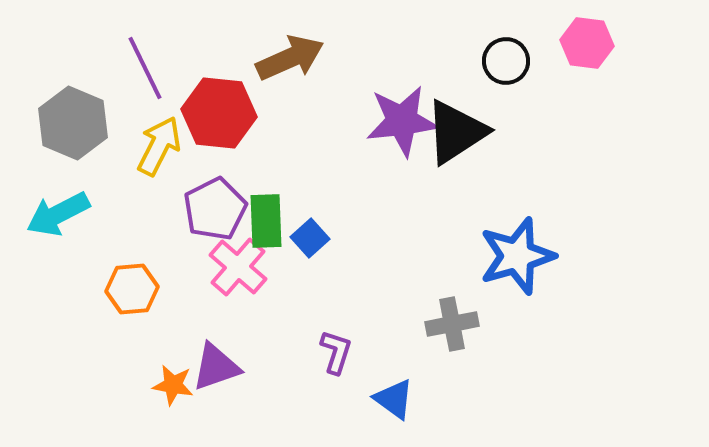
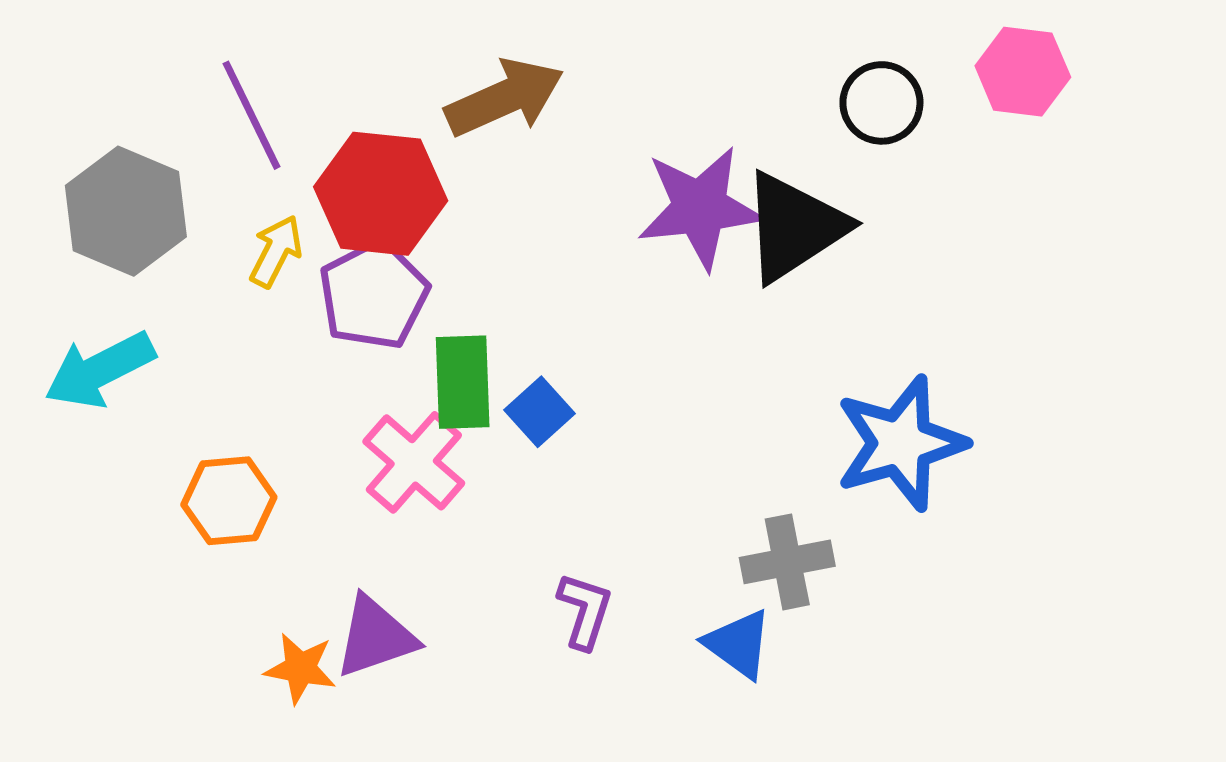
yellow arrow: (159, 146) -> (276, 251), size x0.7
purple pentagon: (215, 209) -> (374, 295), moved
blue triangle: (394, 399) -> (738, 644), moved

